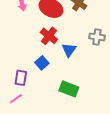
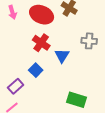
purple rectangle: (21, 78) -> (16, 86), turned 42
green rectangle: (69, 89) -> (76, 100), moved

